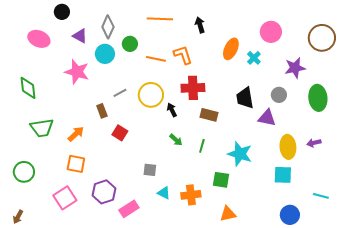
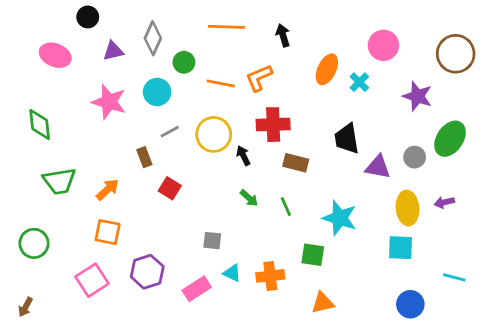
purple triangle: (80, 36) -> (113, 51), turned -42
cyan circle: (105, 54) -> (157, 92), moved
orange L-shape: (183, 55) -> (259, 78), turned -95
purple star: (295, 68) -> (417, 96), turned 30
gray circle: (279, 95) -> (415, 157), moved
green ellipse: (318, 98) -> (450, 139), turned 40
green line: (202, 146) -> (286, 207), turned -40
pink rectangle: (129, 209) -> (197, 289), moved

